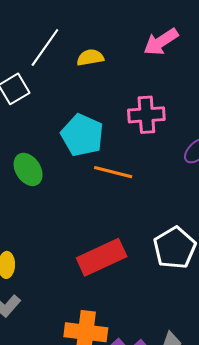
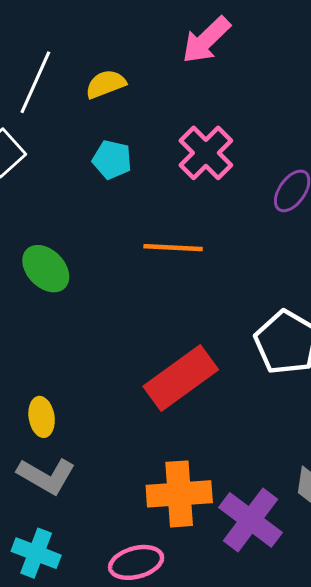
pink cross: (146, 115) -> (206, 153), turned -30
cyan pentagon: (82, 135) -> (112, 160), moved, size x0.6

